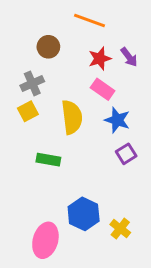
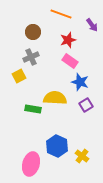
purple arrow: (129, 57) -> (92, 25), moved
gray cross: (32, 83) -> (31, 57), moved
yellow semicircle: (72, 117) -> (55, 98), moved, turned -80

